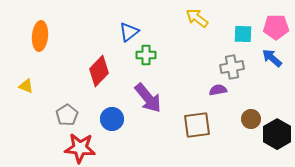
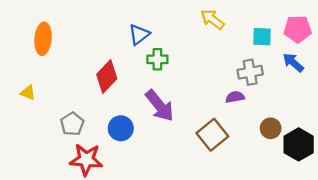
brown square: (197, 125) -> (212, 135), turned -32

